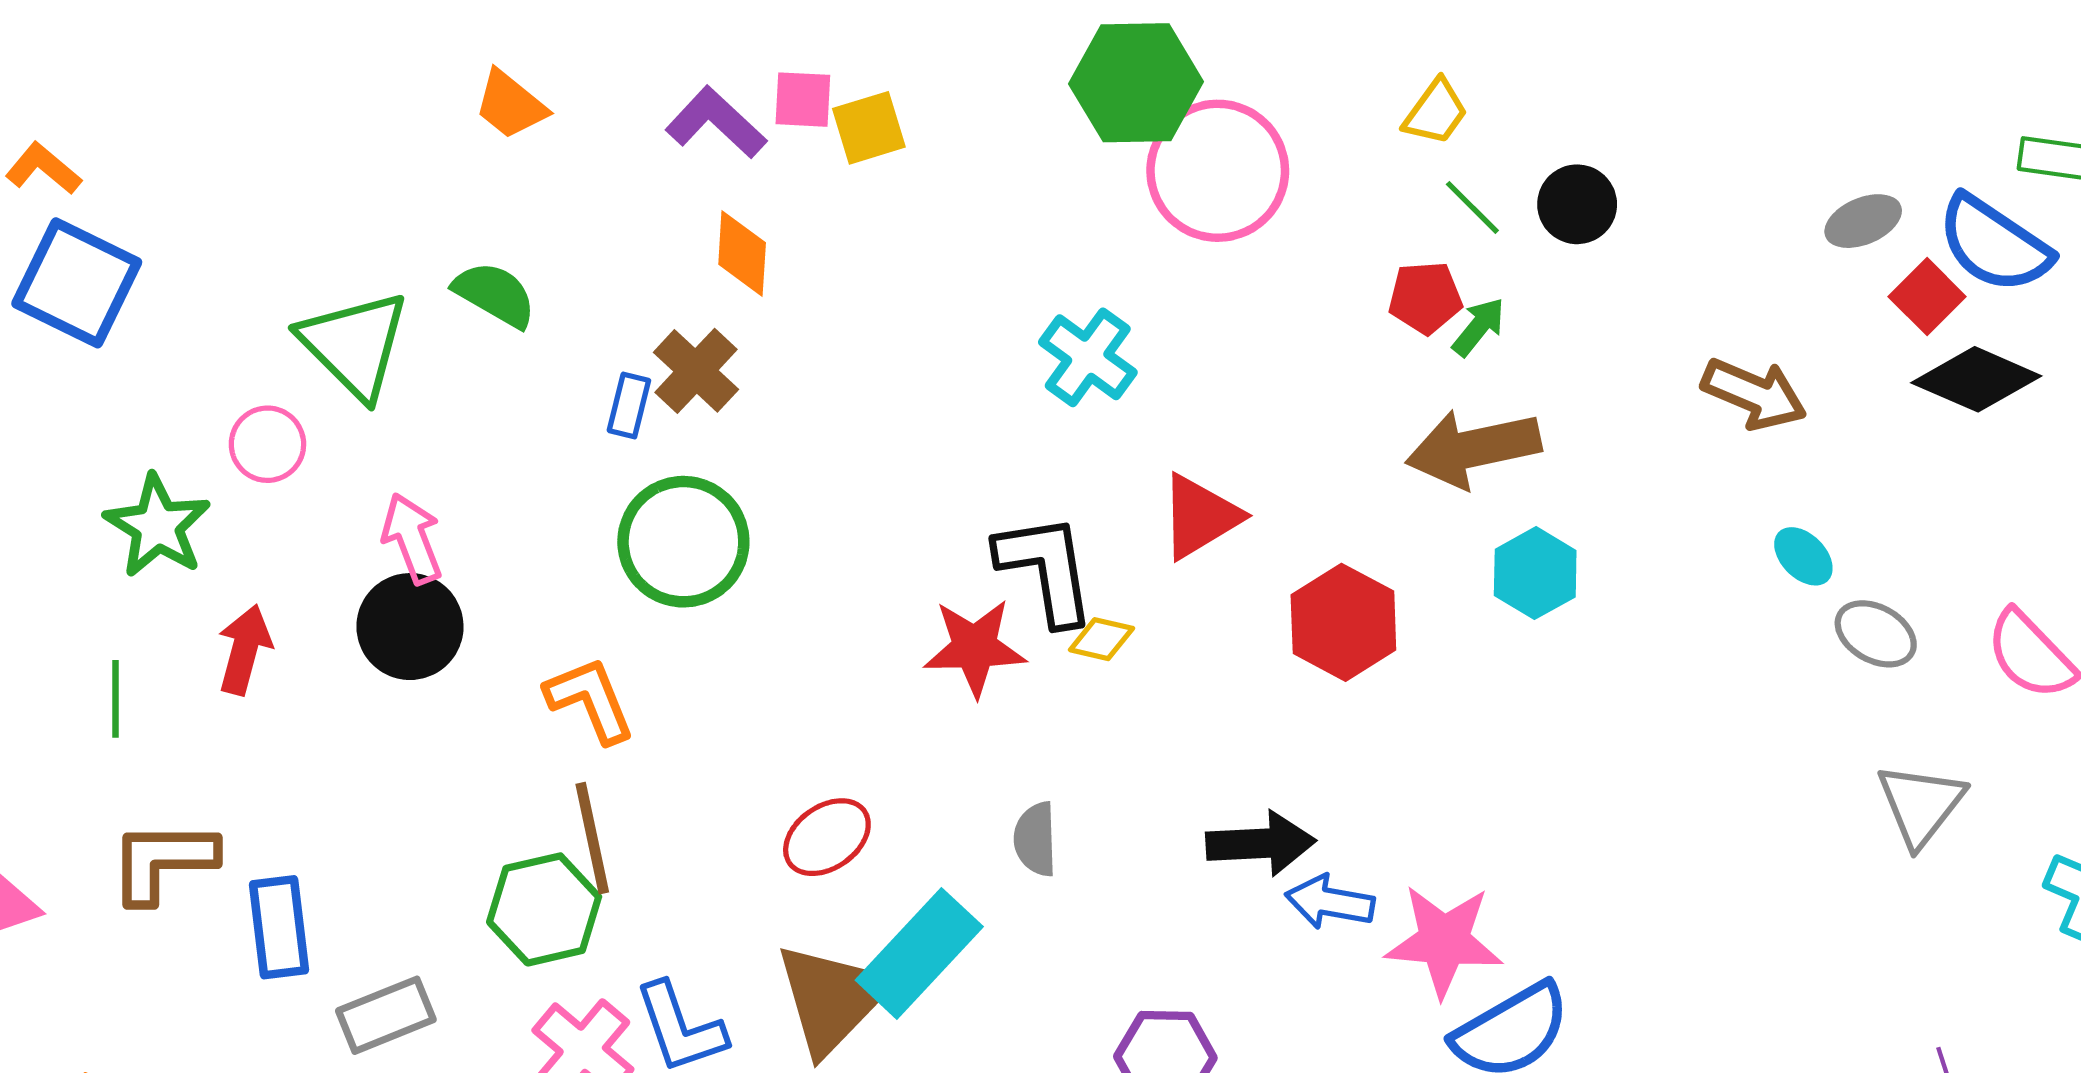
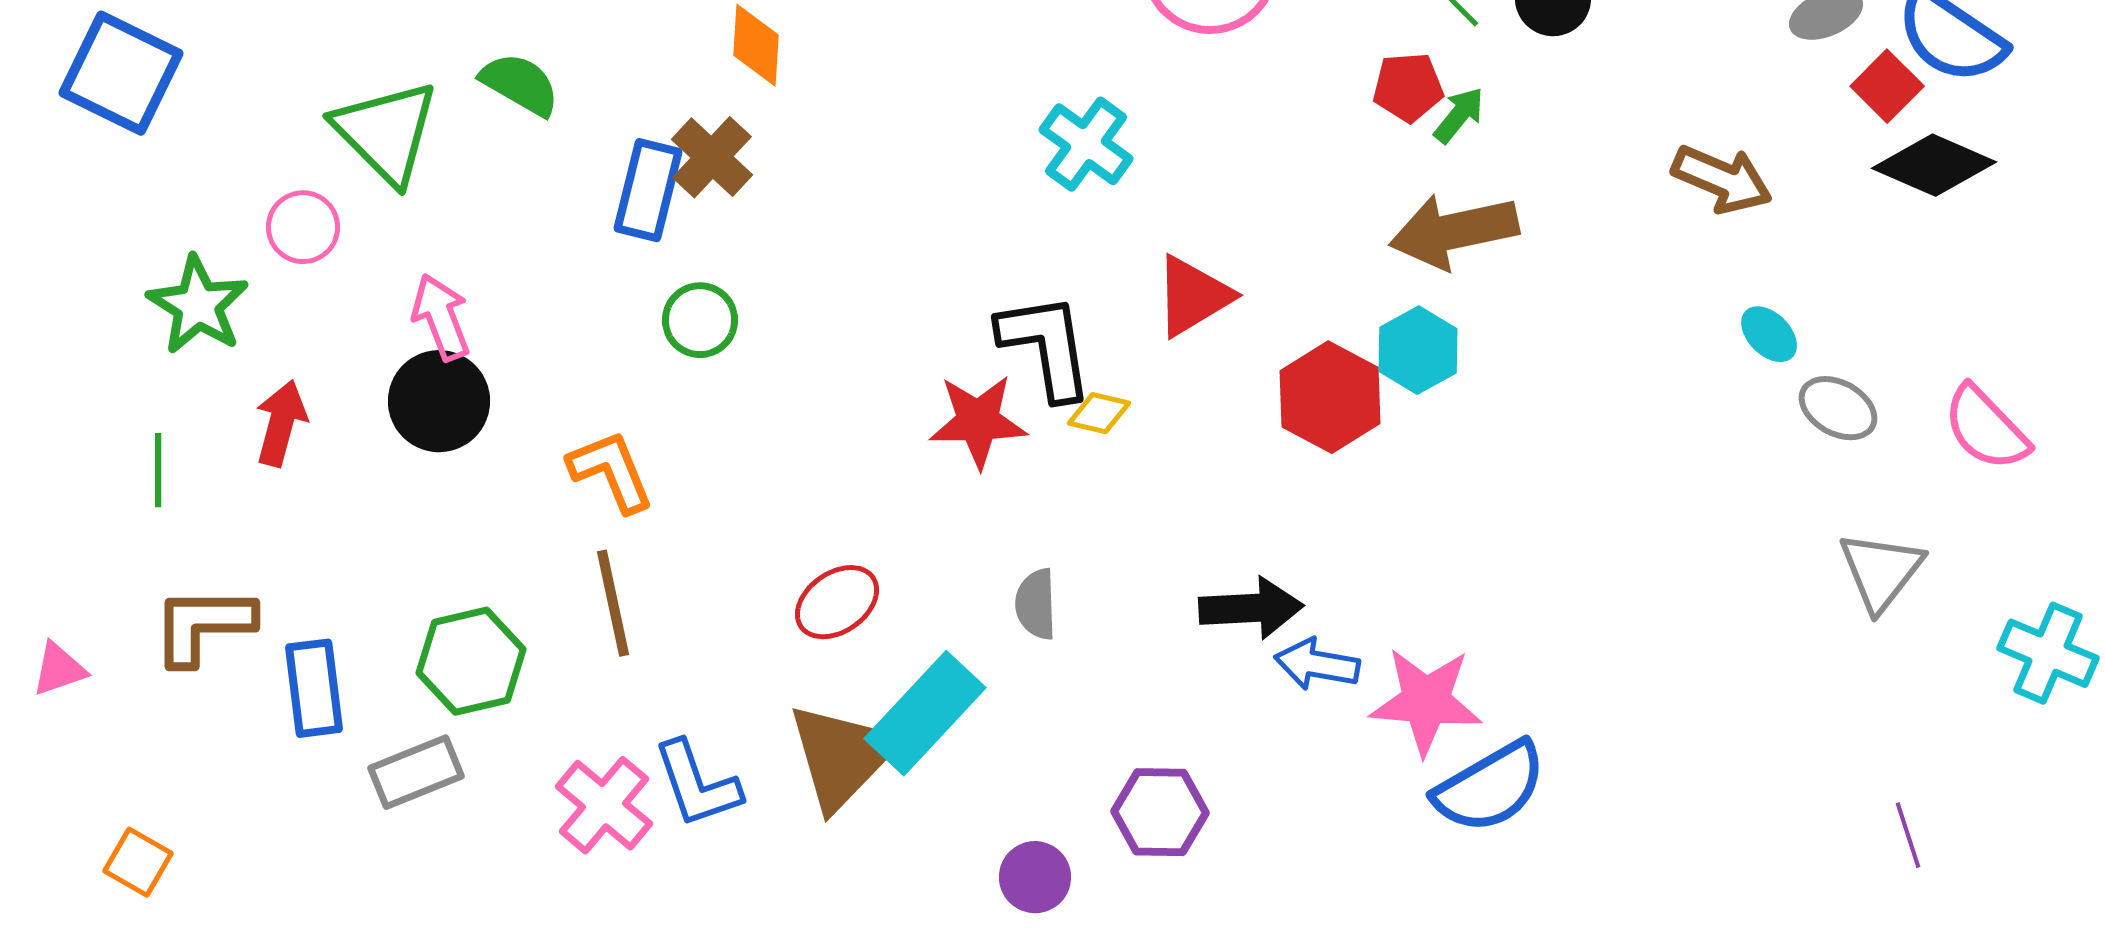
blue rectangle: (629, 405) -> (648, 190), size x1.6
green circle: (683, 542) -> (700, 320), size x0.6
cyan hexagon: (1535, 573) -> (1418, 350), moved
green hexagon: (544, 909) -> (471, 661), moved

